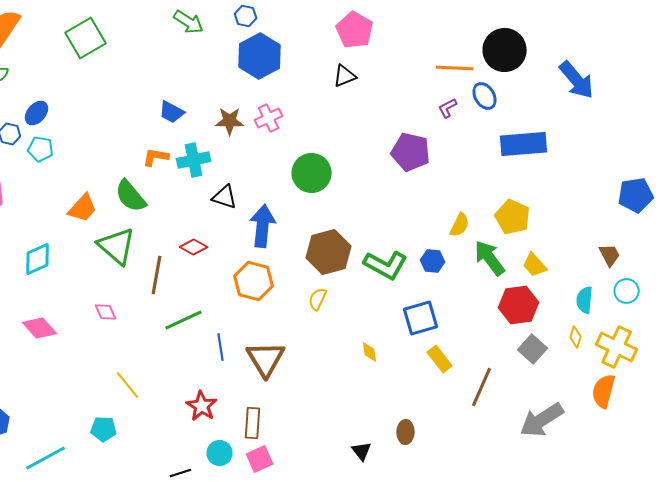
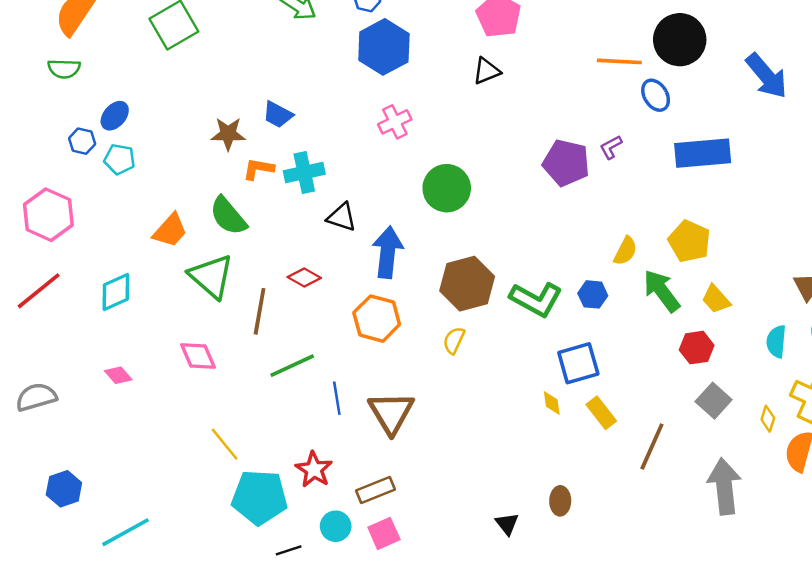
purple L-shape: (448, 108) -> (611, 147), moved
brown star: (230, 121) -> (228, 134), moved
red hexagon: (519, 305) -> (697, 348), size x0.7
pink diamond: (106, 312) -> (198, 356), size x1.4
pink diamond: (40, 328) -> (118, 375), size x0.7
yellow diamond: (576, 337) -> (768, 419), moved
yellow diamond: (370, 352) -> (552, 403), moved
gray arrow: (542, 420) -> (724, 486), turned 117
brown rectangle: (253, 423) -> (375, 490), turned 64
cyan pentagon: (104, 429) -> (260, 497), moved, size x1.8

